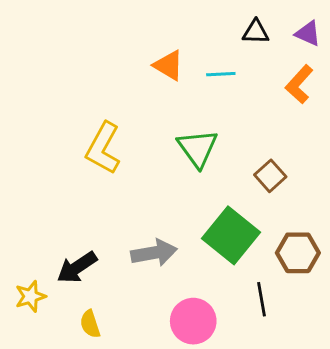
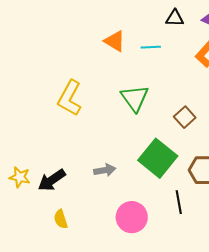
gray arrow: (154, 253) -> (105, 170), size x0.7
yellow star: (31, 296) -> (20, 177), moved, turned 30

